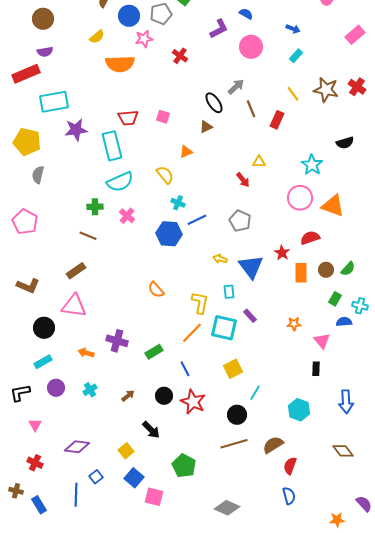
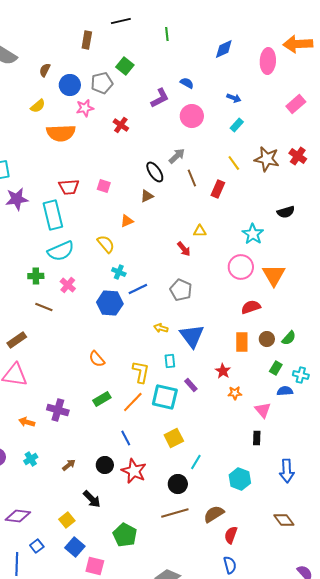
orange triangle: (333, 206) -> (274, 275), turned 40
brown line: (88, 236) -> (44, 307), moved
red star: (282, 253) -> (223, 371), moved
green rectangle: (154, 352) -> (102, 399), moved

